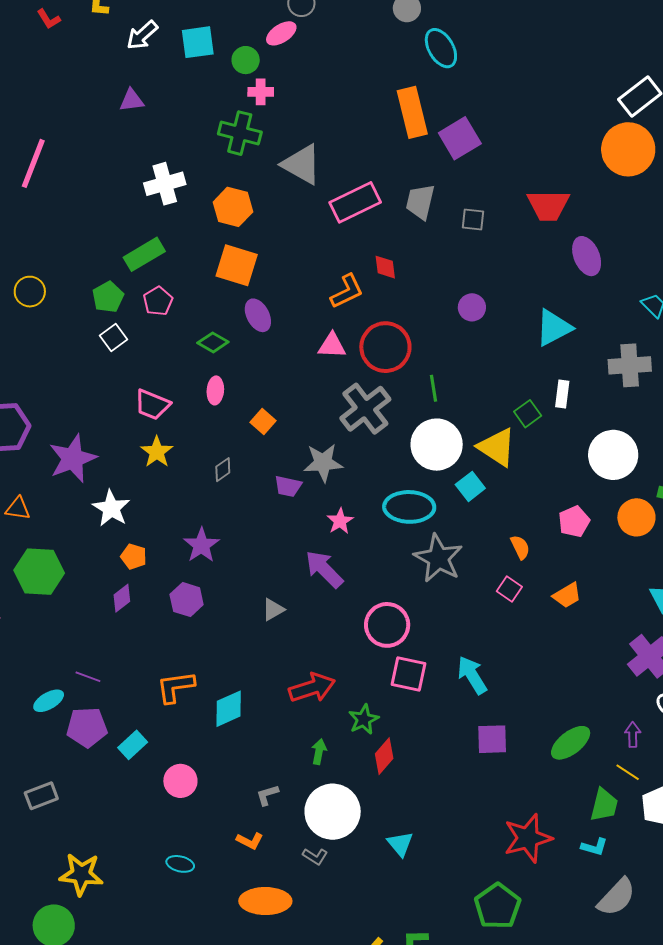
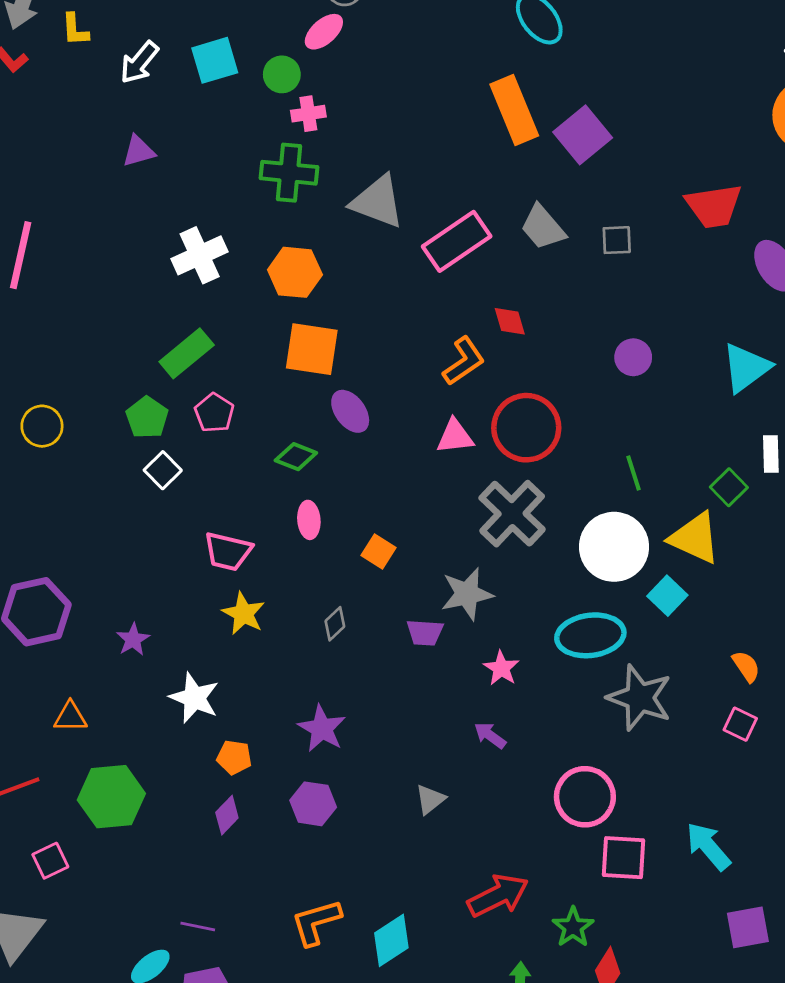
gray trapezoid: (420, 202) -> (543, 227), turned -45
green line: (433, 388) -> (633, 473), moved
purple star: (73, 459) -> (133, 639), size x0.5
purple arrow: (324, 569) -> (490, 735), size x0.6

